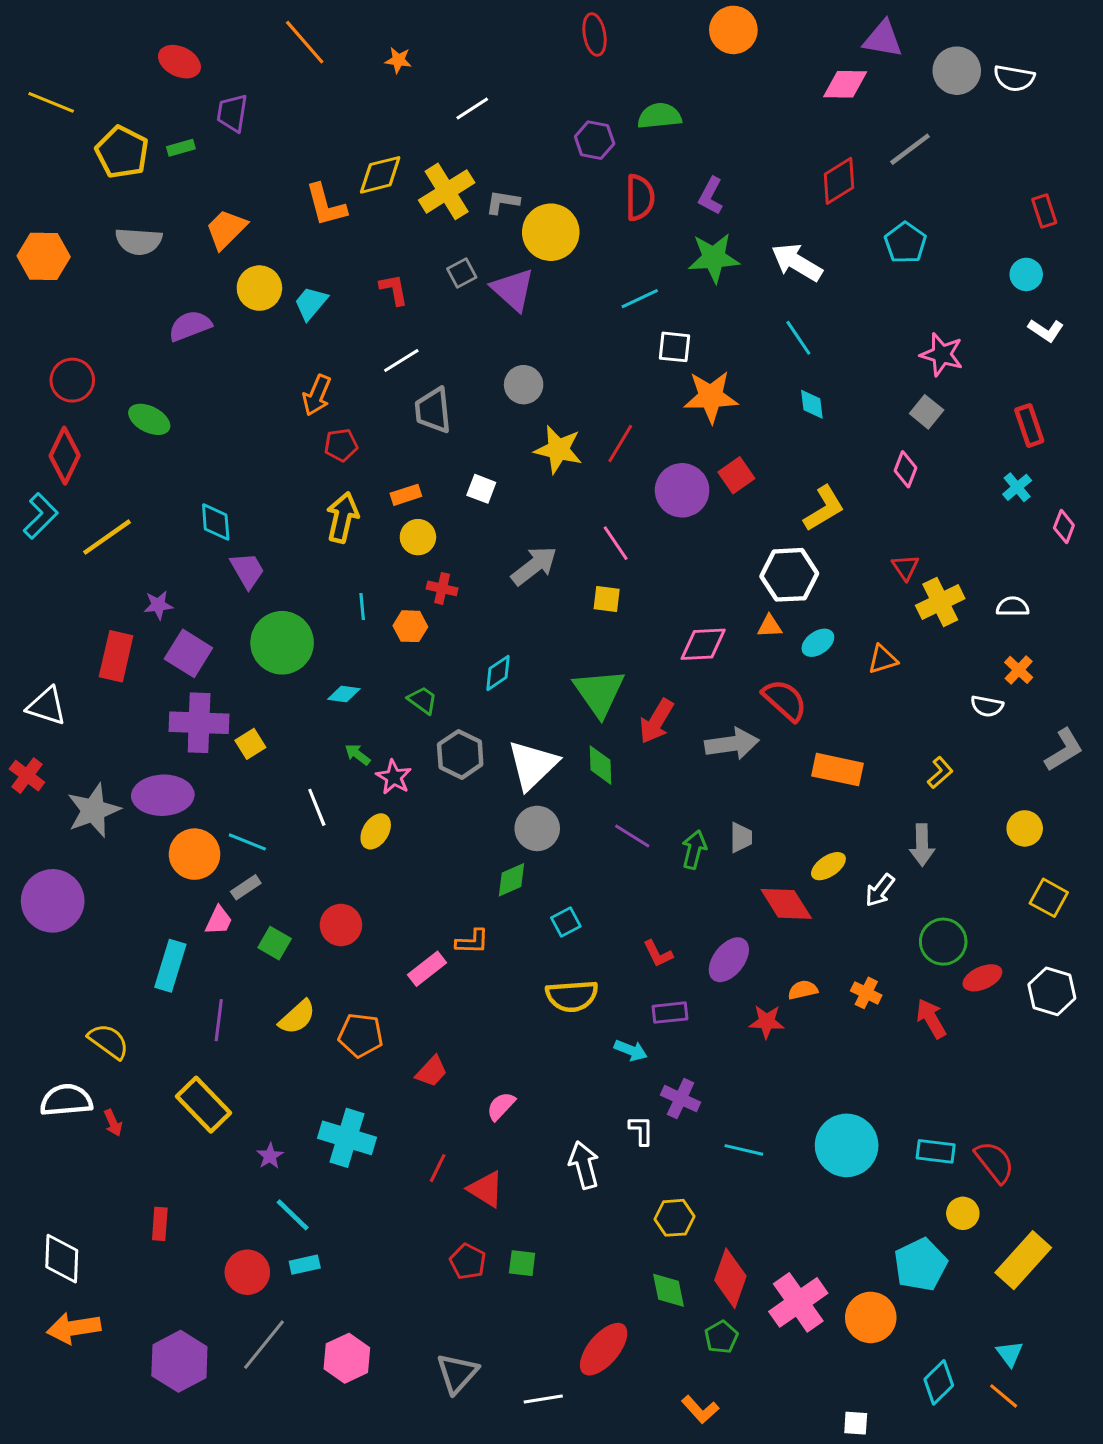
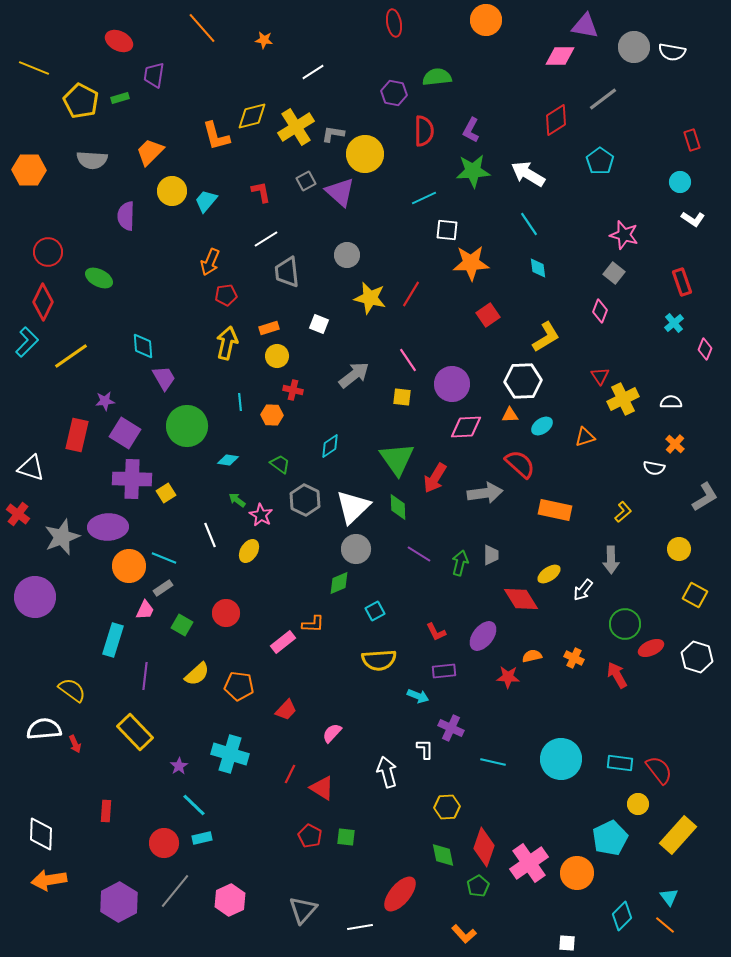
purple semicircle: (190, 326) -> (126, 216), turned -68
purple circle: (682, 490) -> (452, 384), moved

